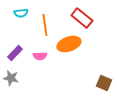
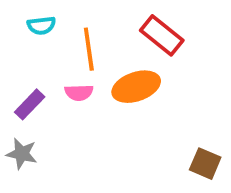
pink semicircle: (40, 56) -> (79, 93), moved

